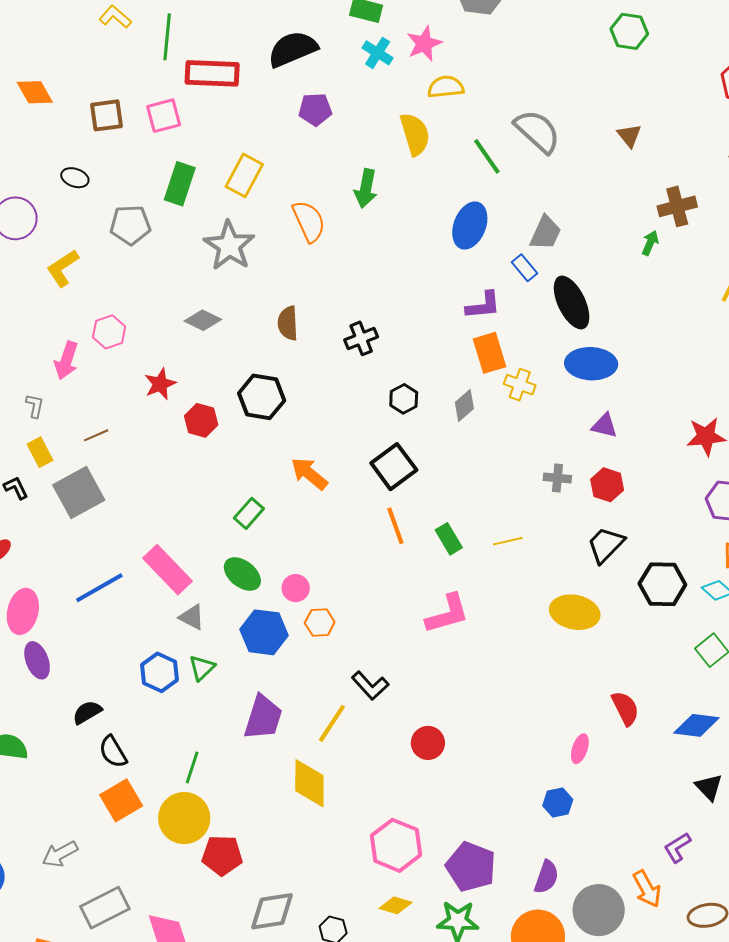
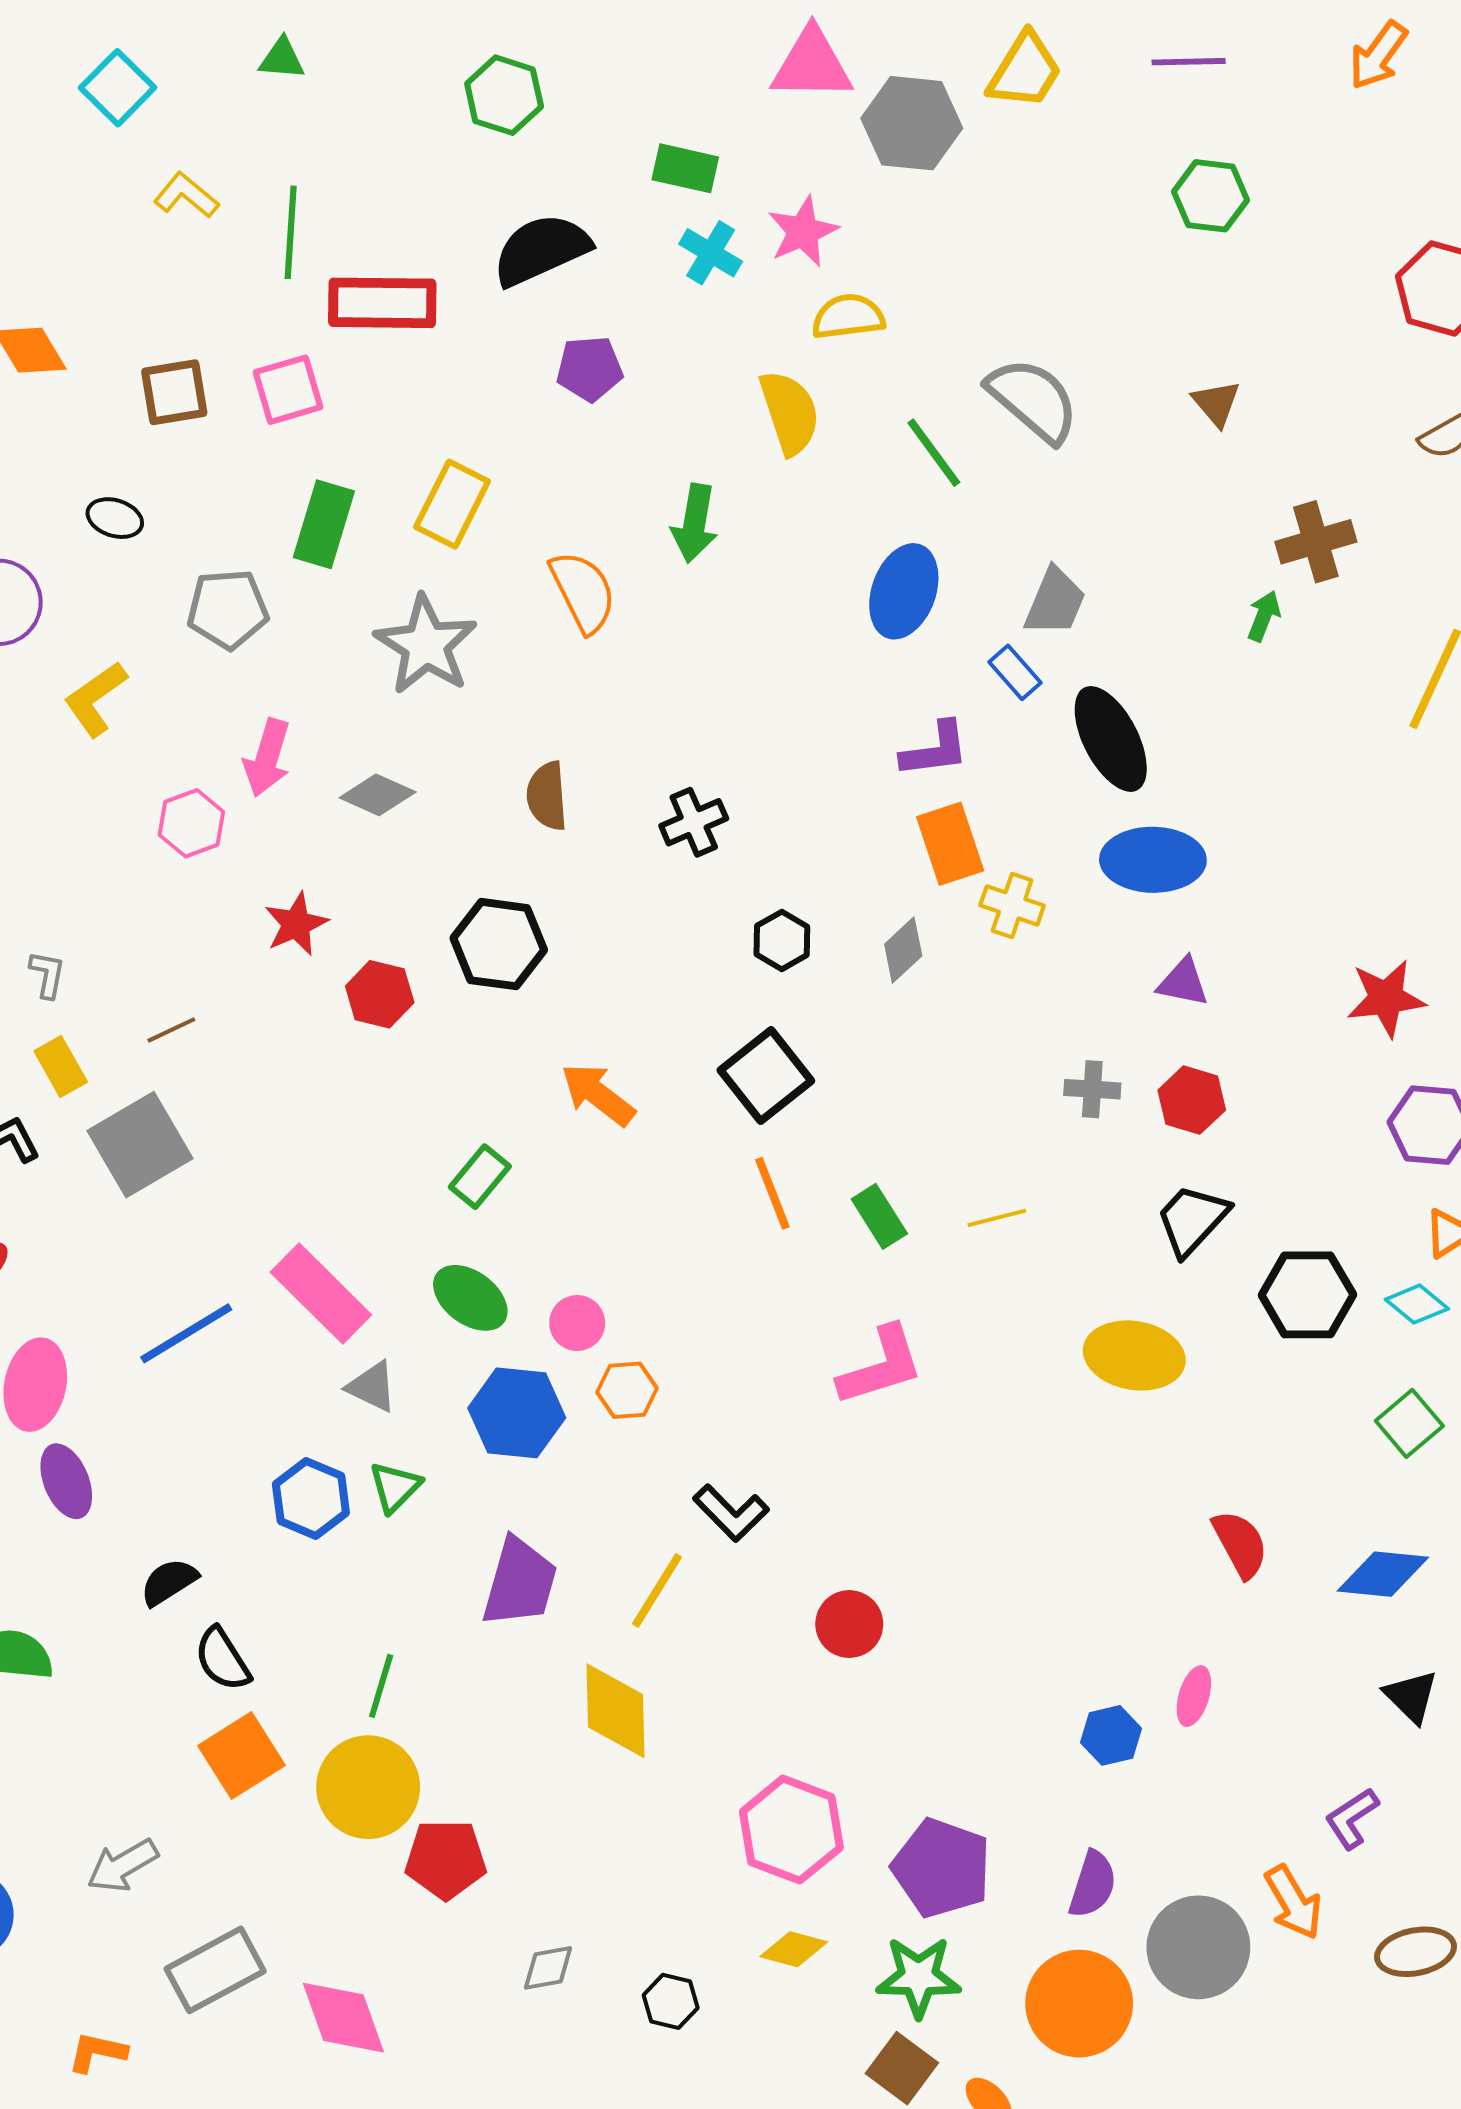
pink arrow: (66, 361) -> (267, 758), moved
pink ellipse: (580, 749) -> (1194, 1696), moved
gray diamond: (272, 911) -> (548, 1968), size x0.6

